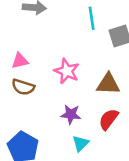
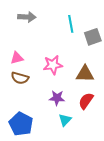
pink star: (67, 71) -> (53, 65), turned -30

